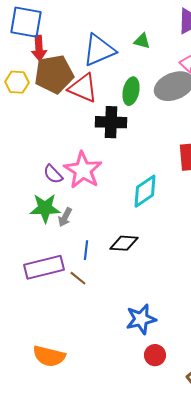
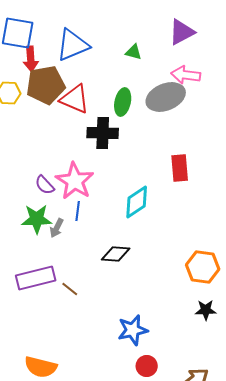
blue triangle: (99, 50) -> (73, 45), moved
blue line: (86, 250) -> (78, 211), moved

